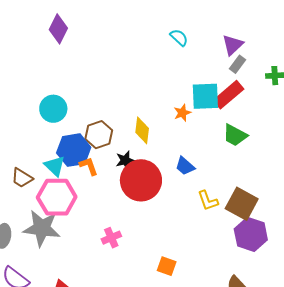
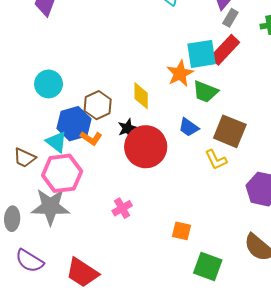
orange star: (182, 113) -> (180, 73), size x1.5
green trapezoid: (235, 135) -> (205, 92), moved
orange L-shape: (89, 166) -> (91, 138), turned 150
brown square: (242, 204) -> (230, 131), moved

